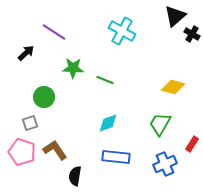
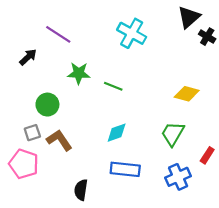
brown L-shape: (55, 150) -> (59, 140), moved

